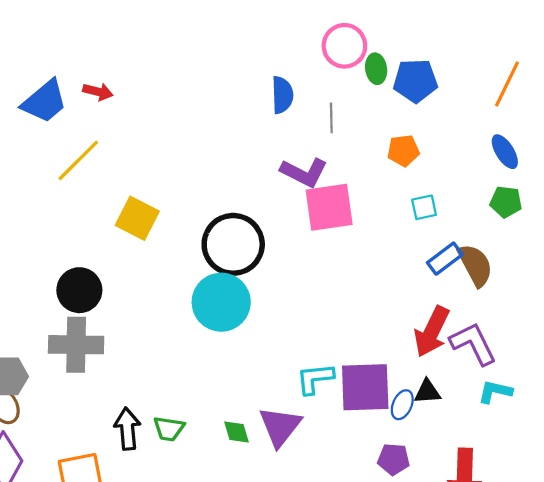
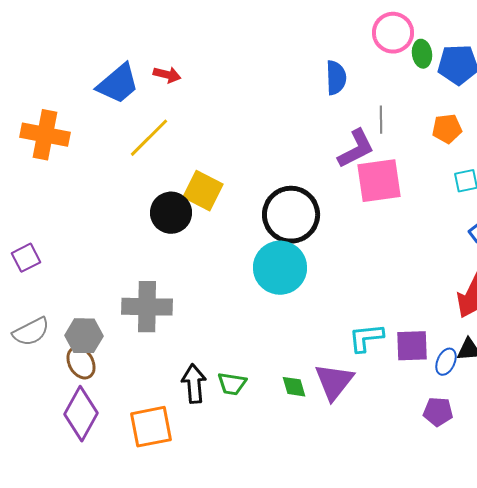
gray line: (331, 118) -> (381, 120), moved
purple L-shape: (304, 172) -> (356, 149), turned -54
black circle: (79, 290) -> (171, 213), moved
purple square: (365, 387) -> (412, 346), size x0.7

